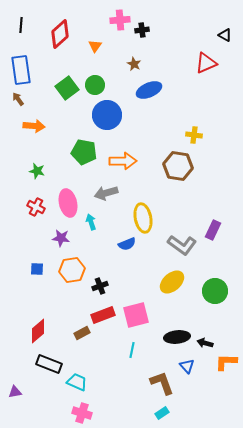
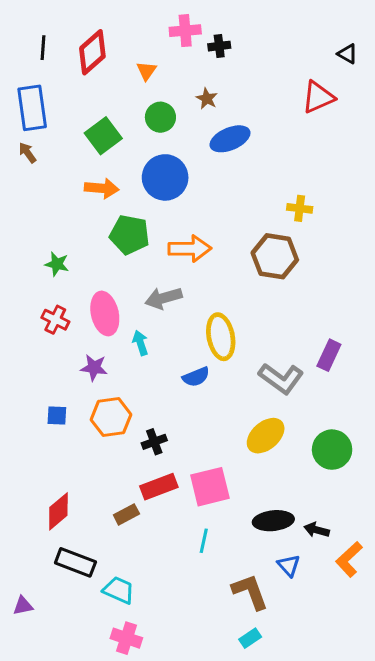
black line: (21, 25) -> (43, 48), moved
green circle: (95, 85) -> (160, 117), moved
orange arrow: (34, 126) -> (102, 188), moved
orange L-shape: (226, 362) -> (349, 559), turned -45

